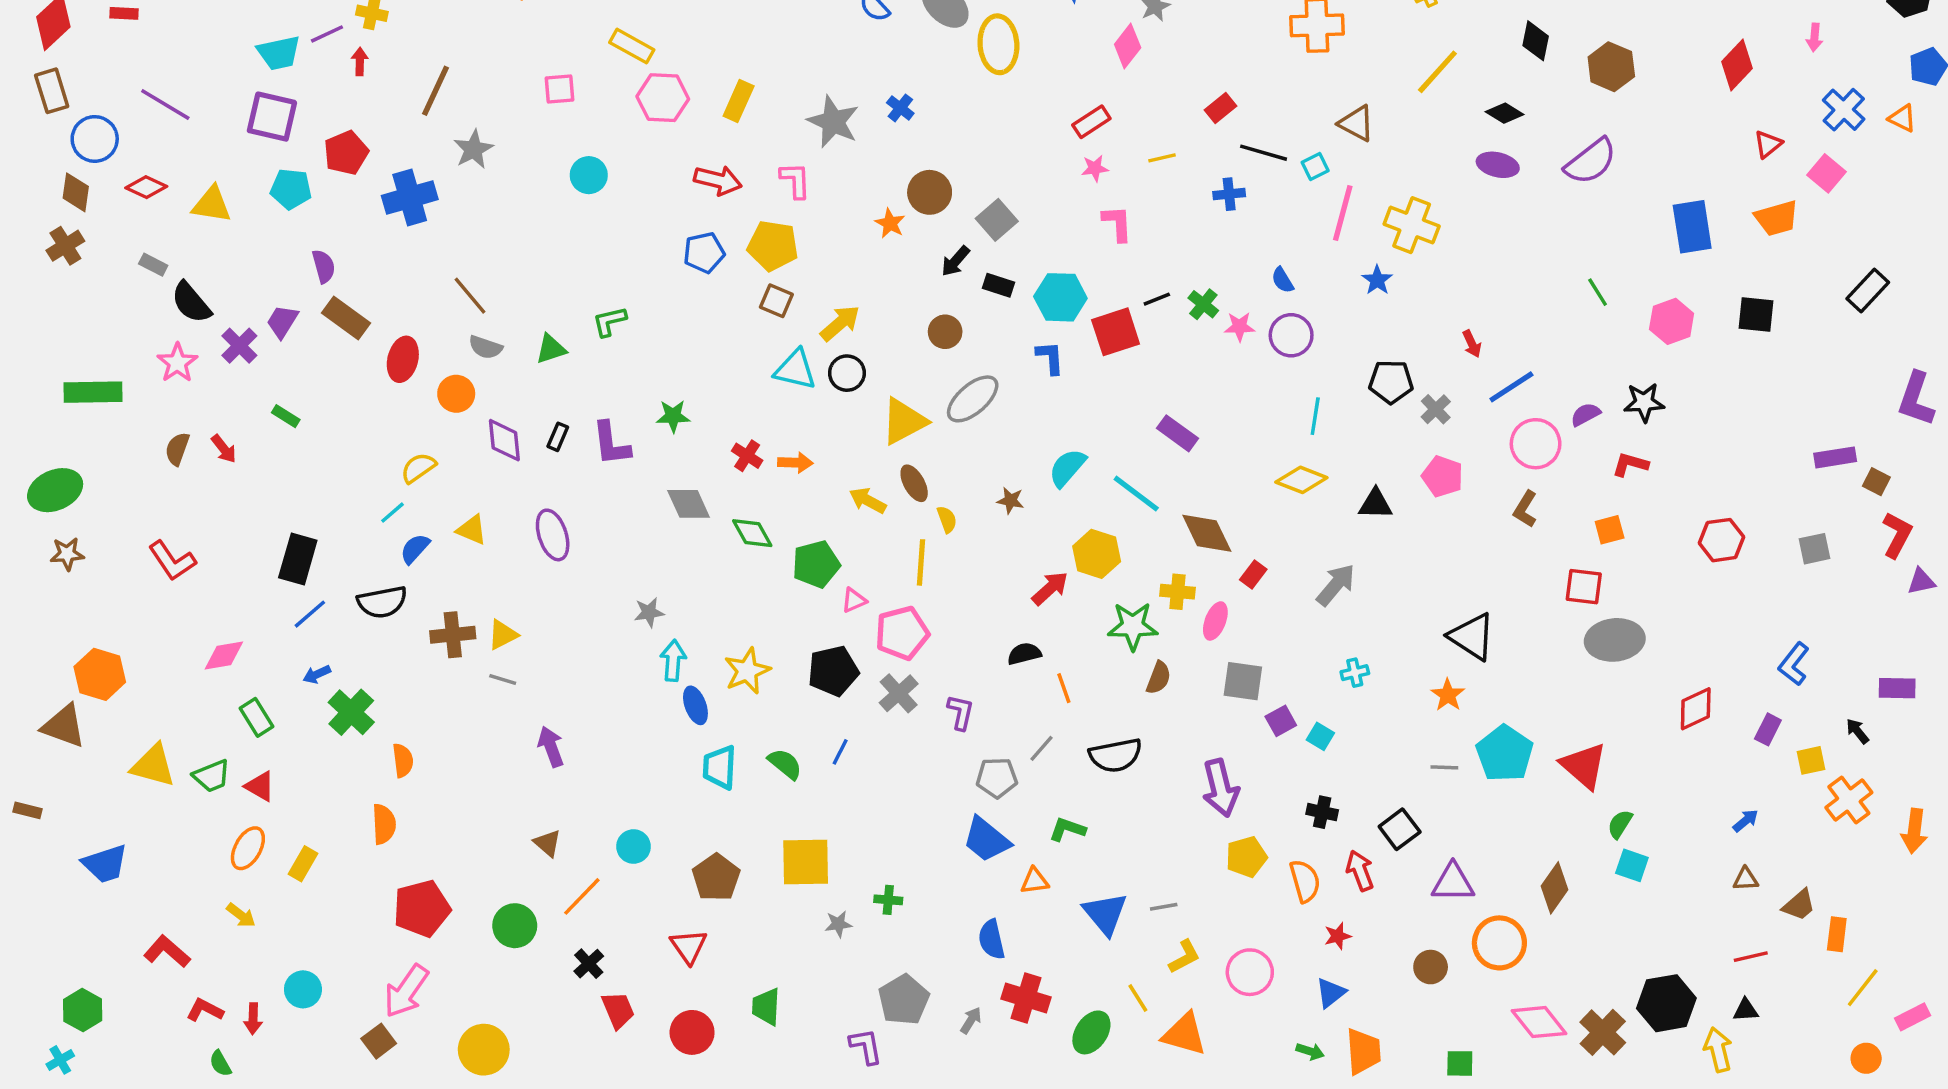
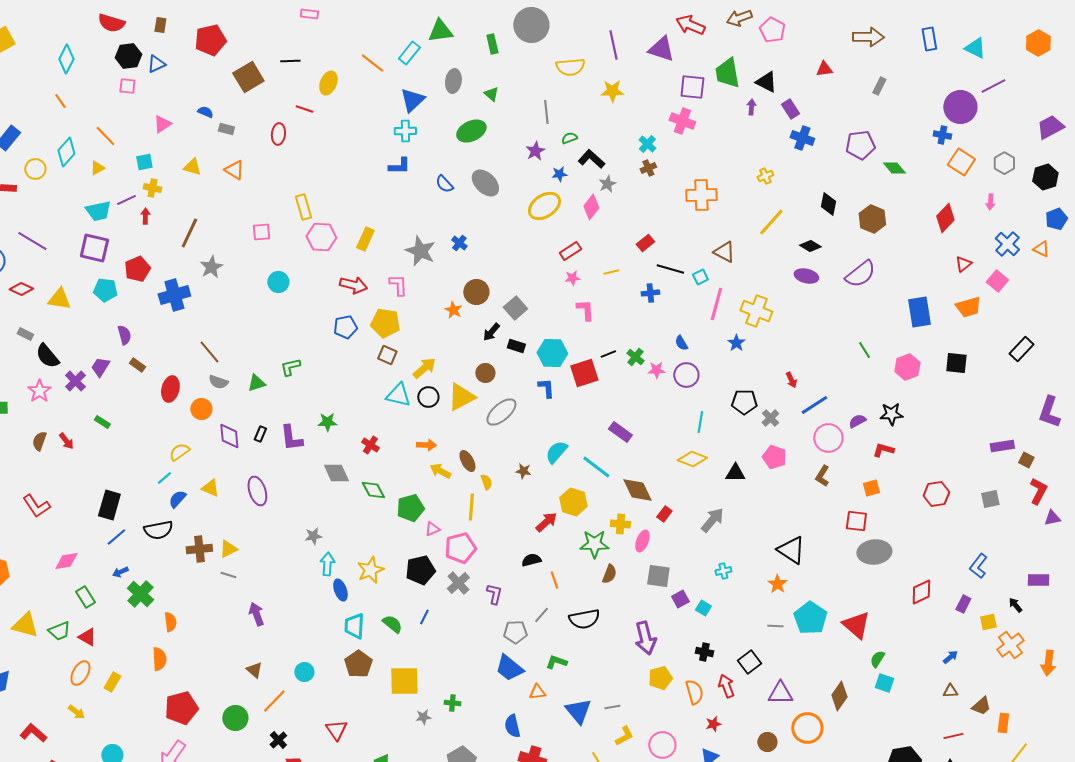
yellow ellipse: (998, 44) -> (544, 206), moved, turned 60
yellow rectangle: (632, 46) -> (303, 207), turned 45
brown rectangle: (346, 318) -> (137, 365), size x0.6
yellow triangle: (904, 421) -> (461, 397), moved
orange arrow: (795, 463) -> (426, 445), moved
brown pentagon: (716, 877) -> (358, 664), moved

